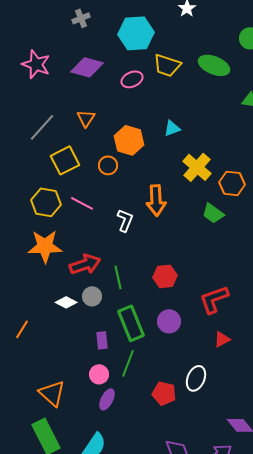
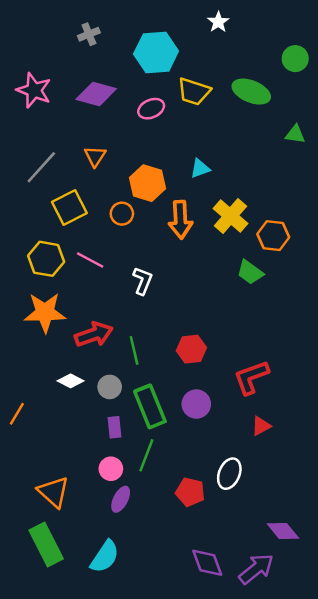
orange arrow: (156, 200) -> (180, 220), moved
gray circle: (92, 296) -> (110, 387), moved

